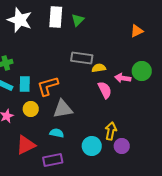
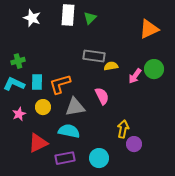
white star: (20, 20) -> (32, 18), size x0.7
orange triangle: (137, 31) -> (149, 29), size x1.5
pink arrow: (123, 78) -> (135, 76), turned -63
pink semicircle: (105, 90) -> (102, 96), moved
cyan semicircle: (57, 133) -> (69, 131), size x1.5
cyan circle: (92, 146) -> (99, 158), moved

